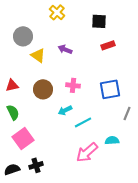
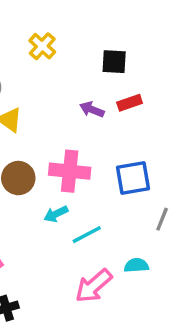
purple arrow: (65, 49) -> (92, 110), moved
pink cross: (73, 85) -> (70, 171), size x1.6

